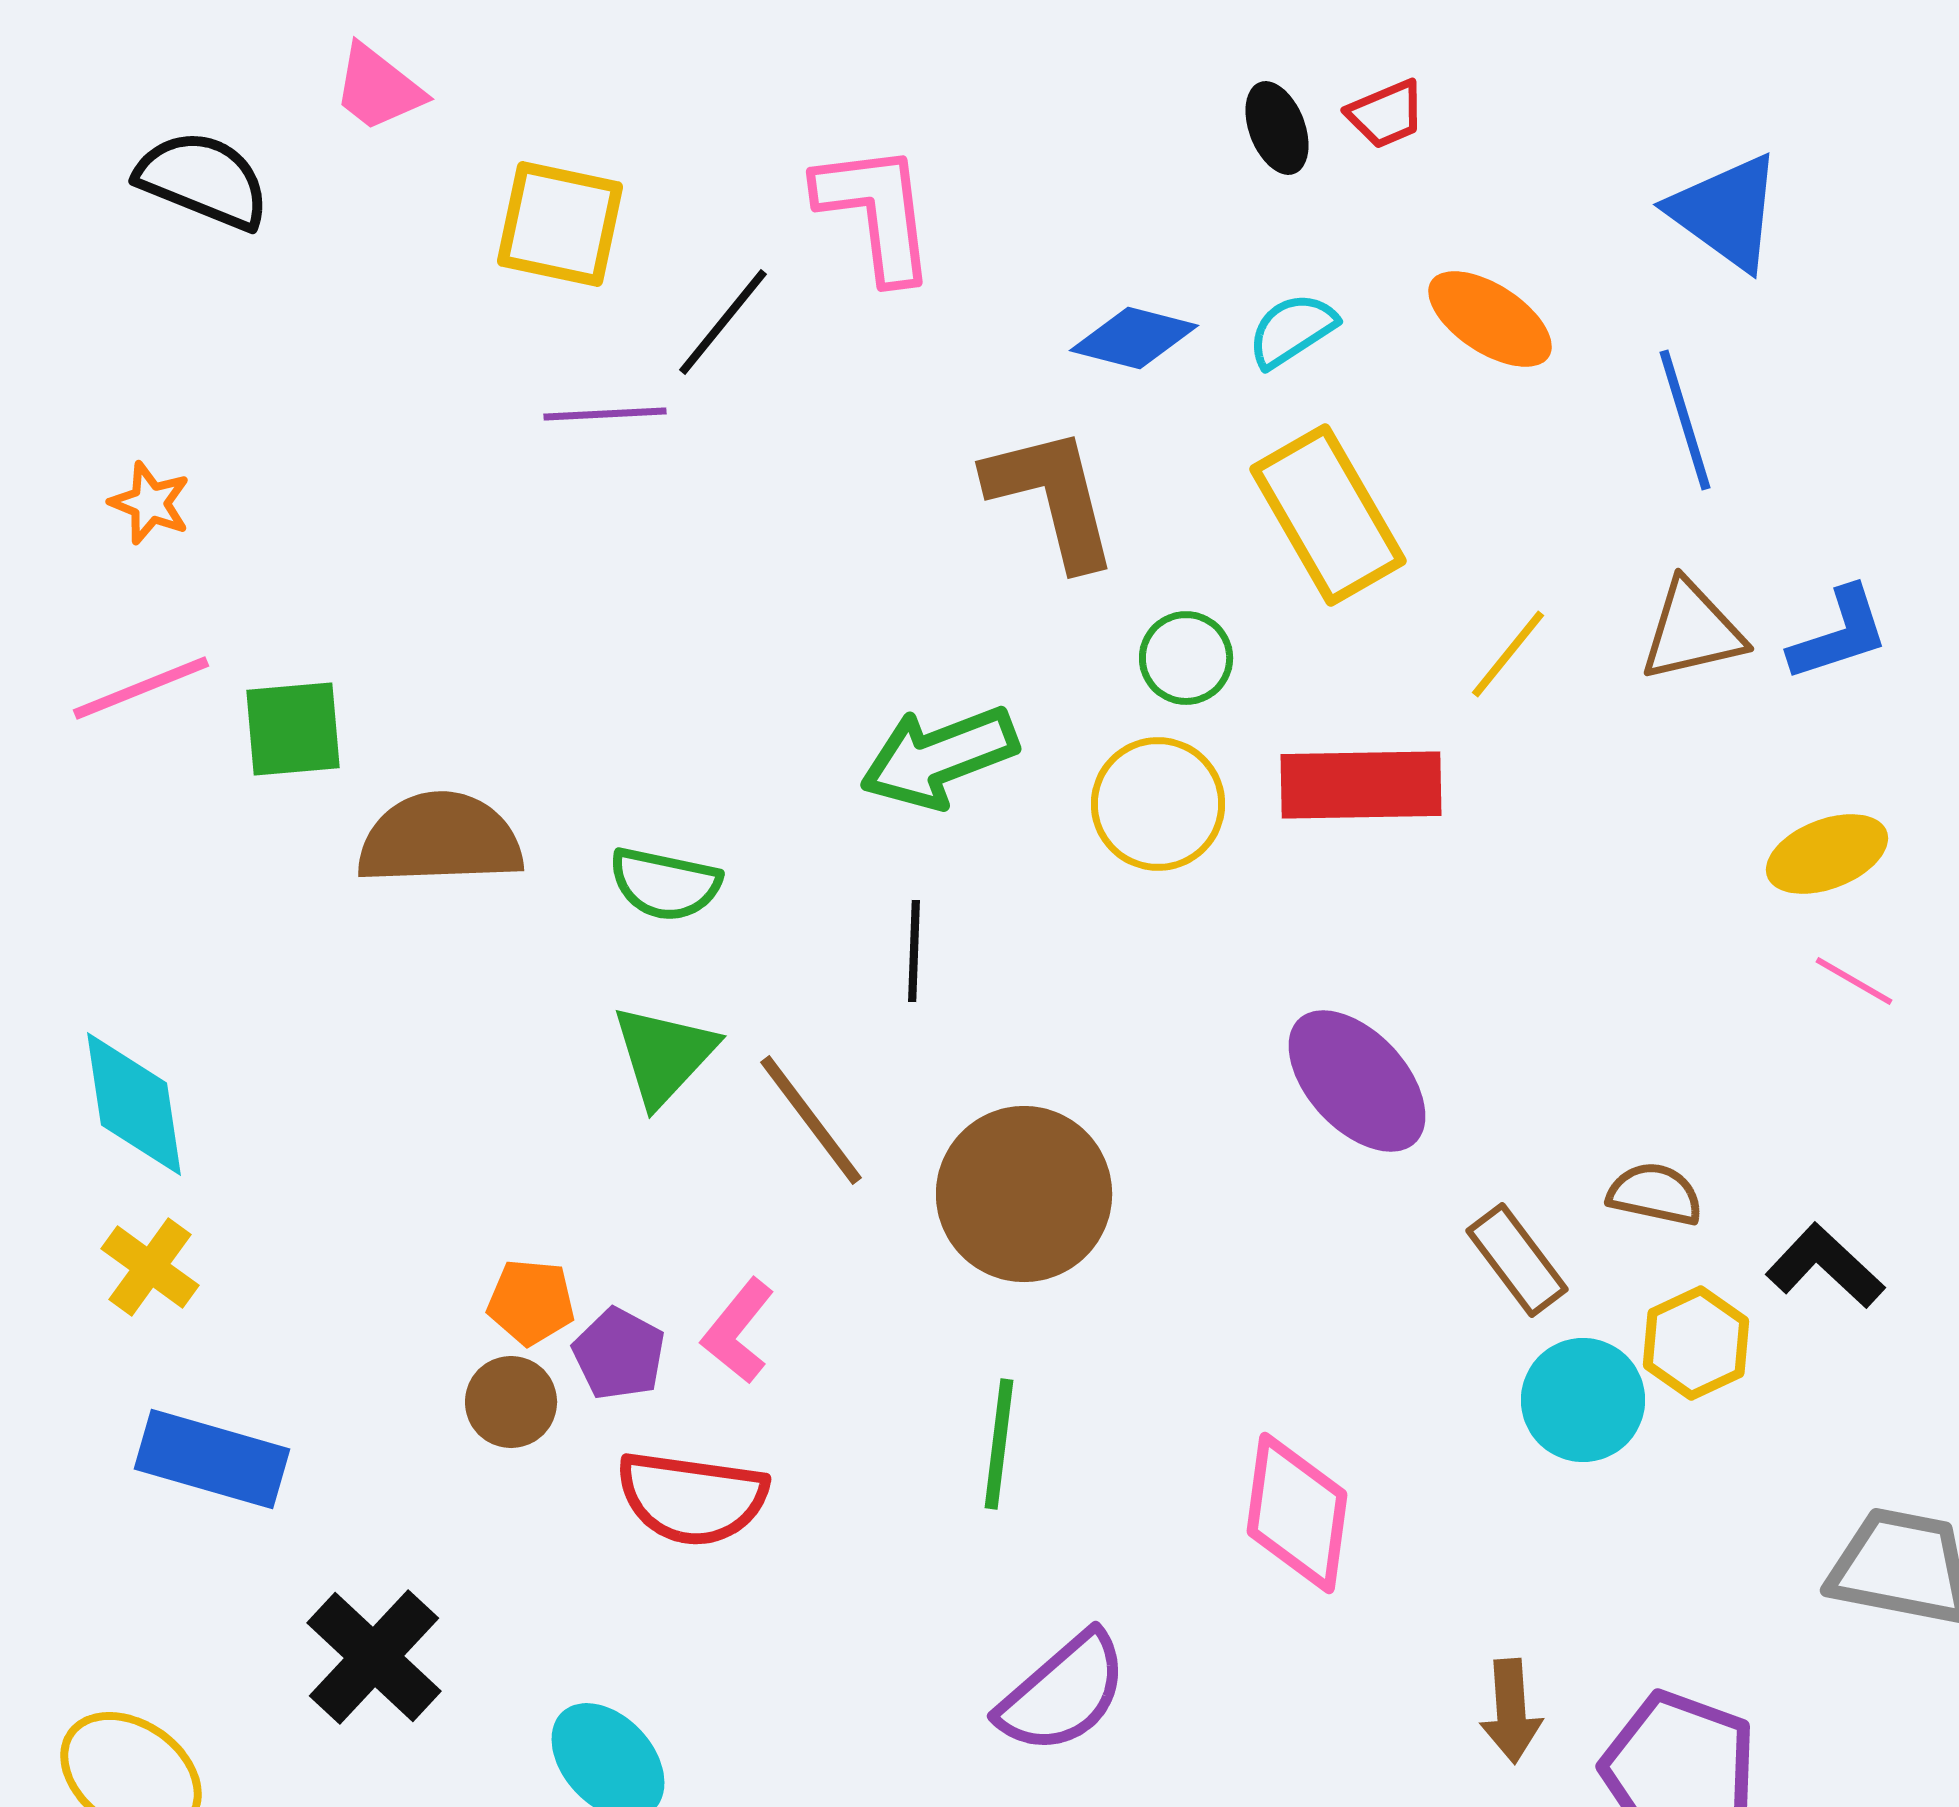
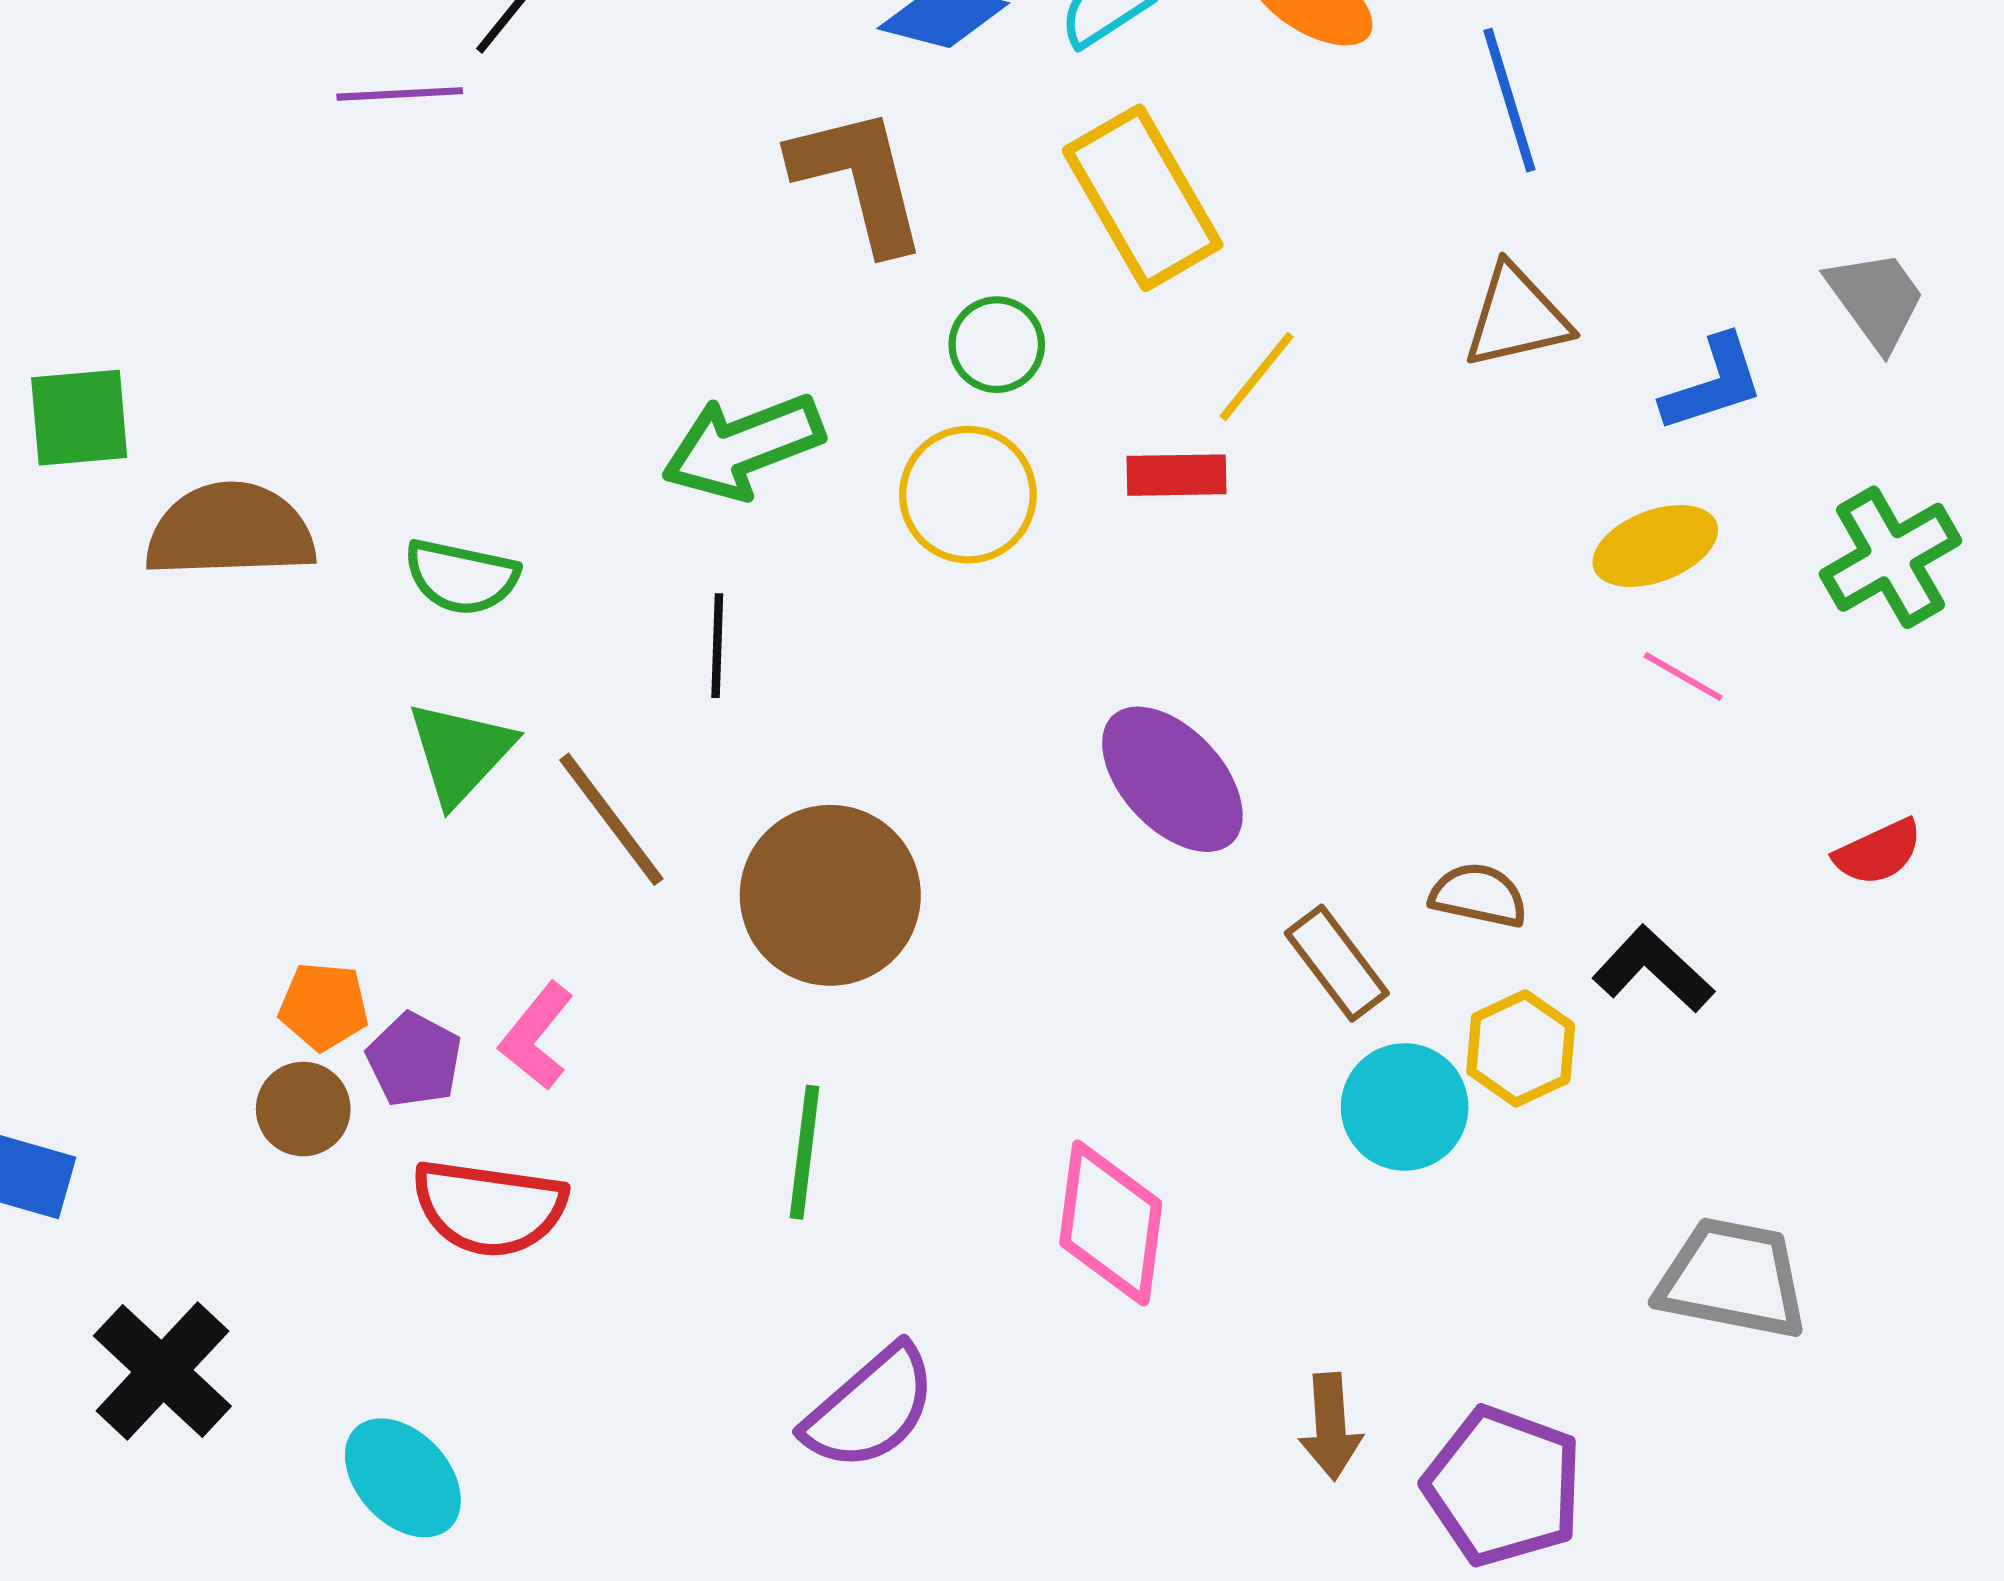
blue L-shape: (1839, 634) -> (1713, 384), moved
yellow line: (1508, 654) -> (1257, 376), moved
red rectangle: (1361, 785) -> (1176, 475), size x0.6

